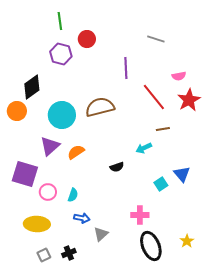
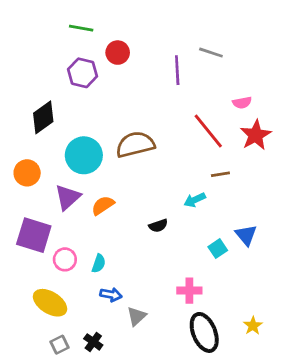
green line: (60, 21) -> (81, 28), turned -72
purple line: (126, 68) -> (177, 70), moved
orange circle: (17, 111) -> (27, 173), moved
yellow ellipse: (37, 224) -> (50, 303), turned 30
black cross: (69, 253) -> (93, 342), turned -32

